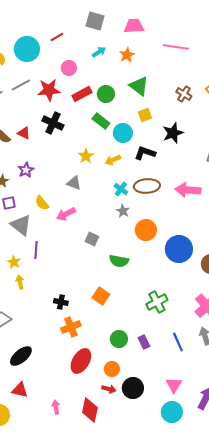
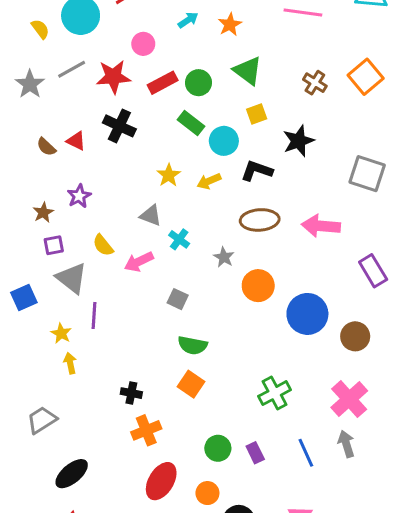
cyan cross: (121, 189) -> (179, 239), moved
green semicircle: (119, 261) -> (193, 345), moved

